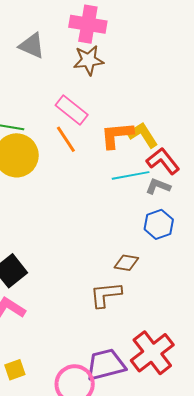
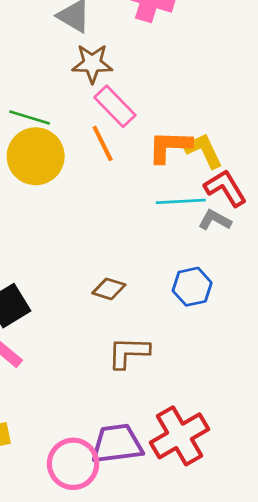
brown star: (88, 60) -> (92, 64), moved
blue hexagon: (159, 224) -> (192, 287), moved
brown diamond: (126, 263) -> (109, 289), moved

